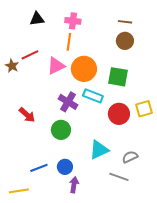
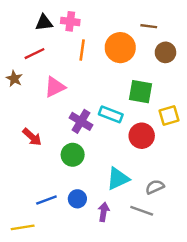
pink cross: (73, 21) -> (70, 21), moved
brown circle: (125, 41) -> (165, 52), moved
red line: (30, 55) -> (35, 54), moved
pink triangle: (56, 66) -> (55, 87), moved
orange circle: (84, 69) -> (120, 48), moved
yellow square: (144, 109) -> (169, 115), moved
purple arrow: (74, 185) -> (104, 212), moved

